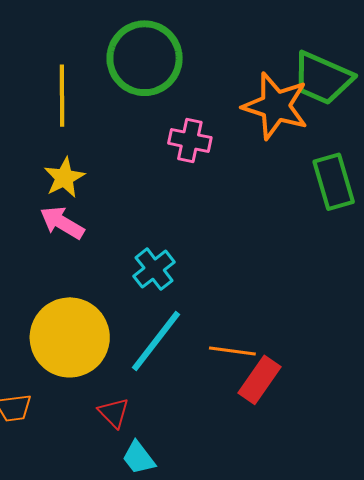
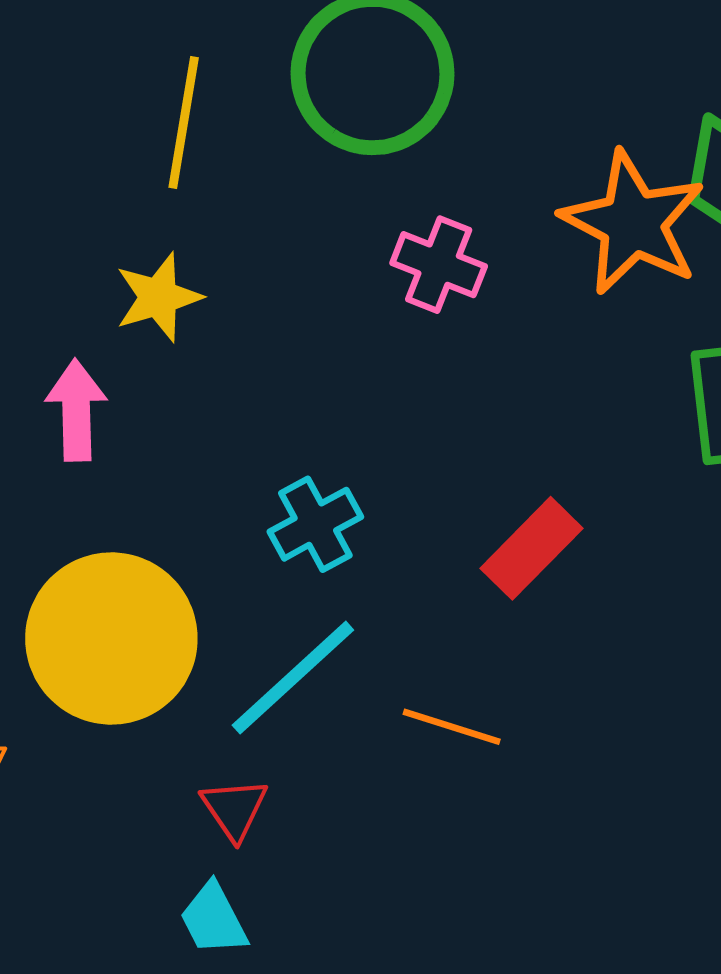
pink arrow: (62, 223) -> (76, 410), moved, turned 48
red rectangle: (260, 380) -> (531, 548), moved
red triangle: (114, 413) -> (234, 809), moved

